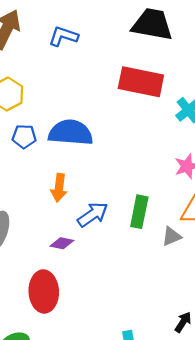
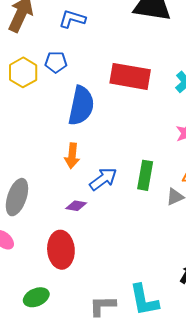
red rectangle: (141, 82) -> (130, 76), moved
blue semicircle: (71, 133) -> (81, 106), turned 99
blue pentagon: (24, 136) -> (56, 62), moved

